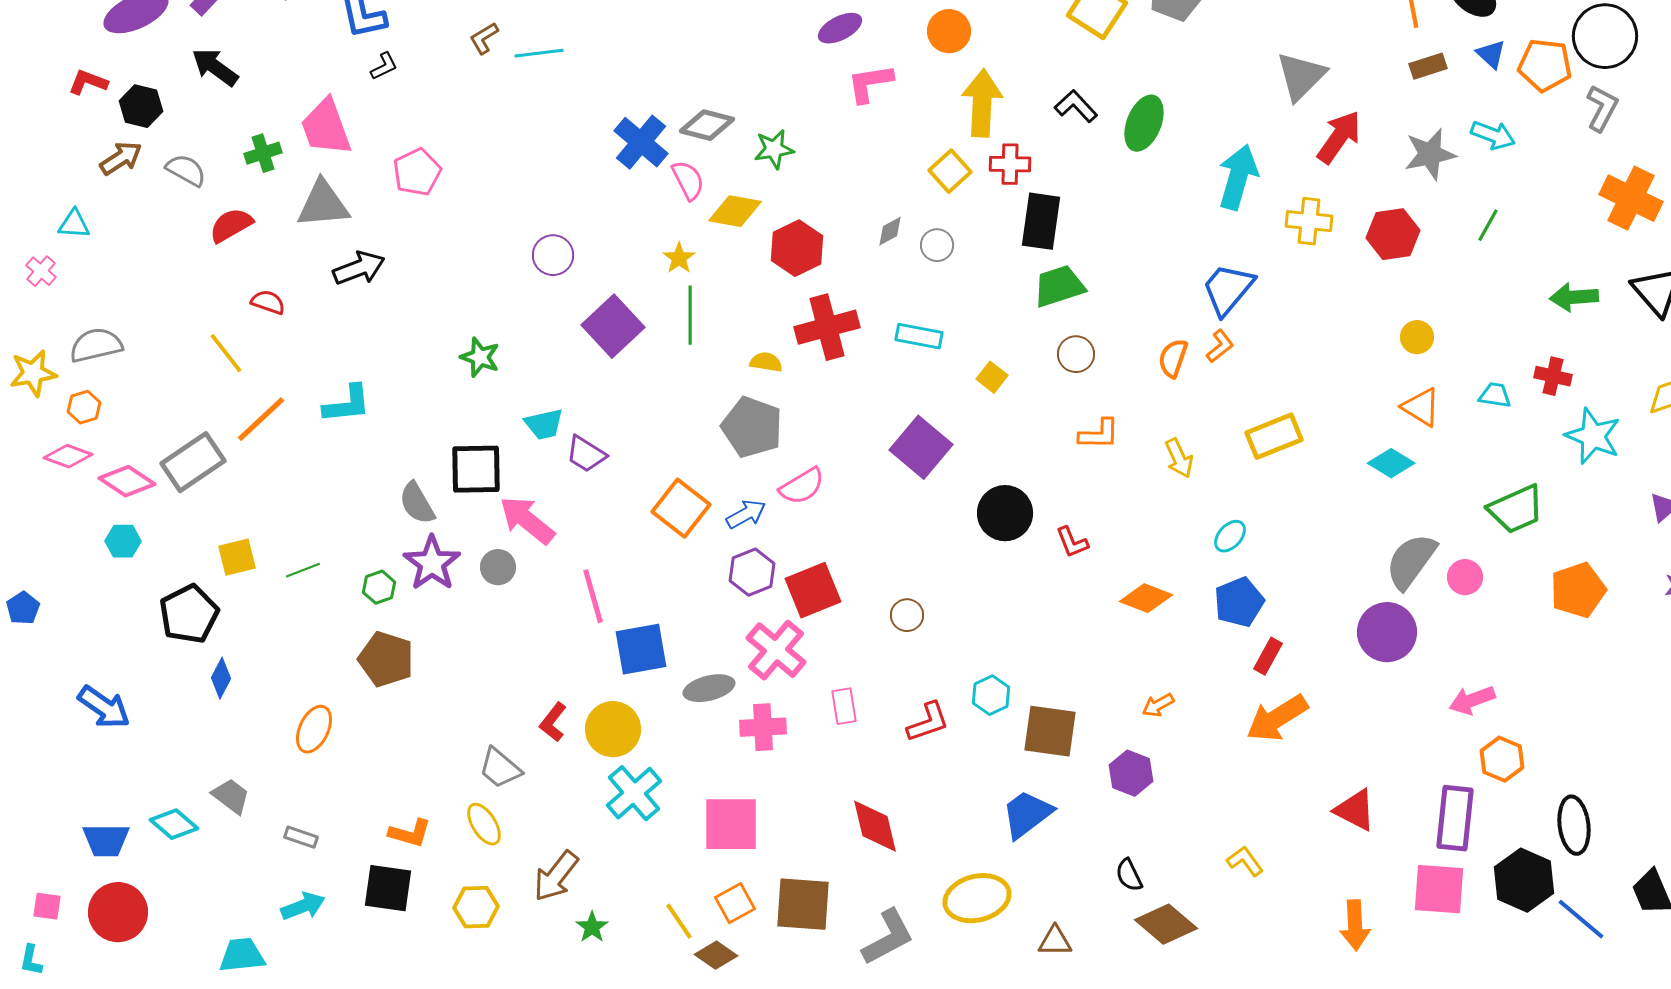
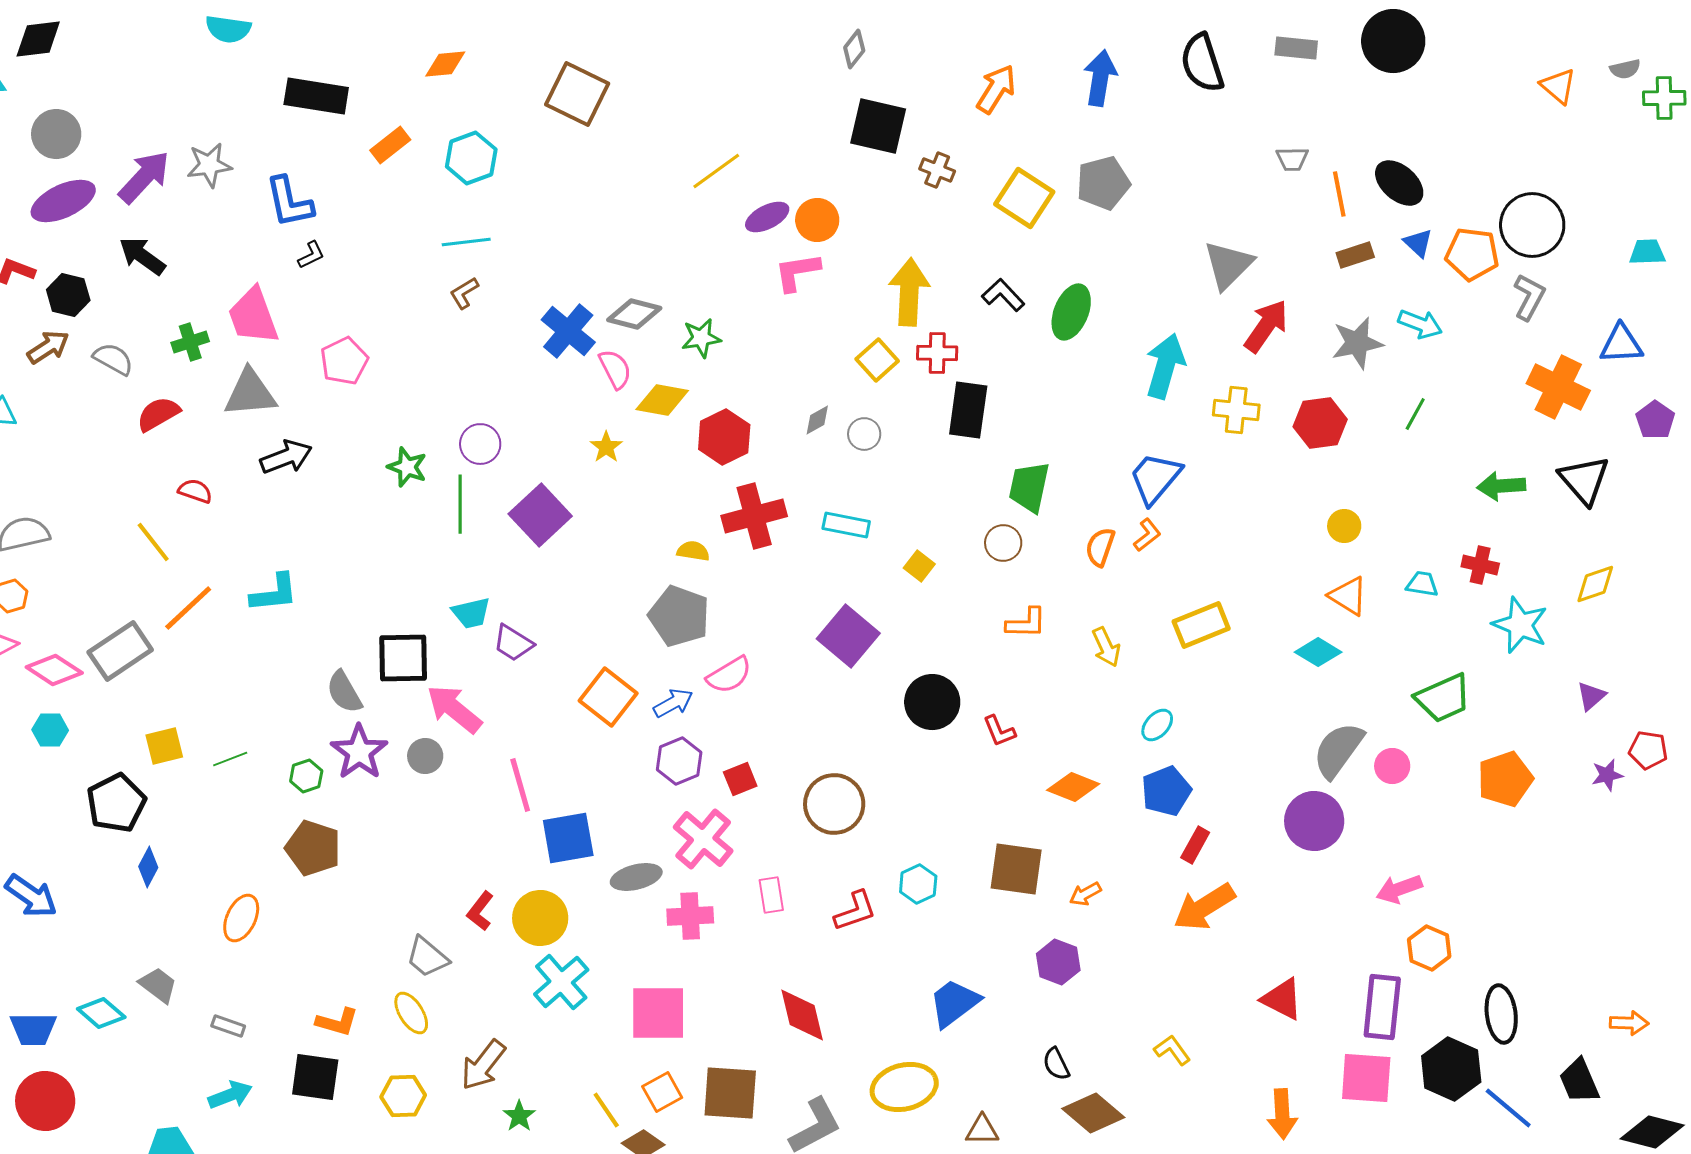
orange circle: (949, 31) -> (817, 220), moved
brown L-shape: (484, 38) -> (464, 293), moved
green trapezoid: (1059, 286) -> (1029, 487), moved, turned -60
green line: (690, 315) -> (460, 504), moved
green star: (480, 357) -> (407, 467), moved
red square: (813, 590) -> (740, 779), size x0.6
brown circle: (907, 615) -> (834, 804), size x1.8
brown square: (1050, 731) -> (1016, 869), moved

